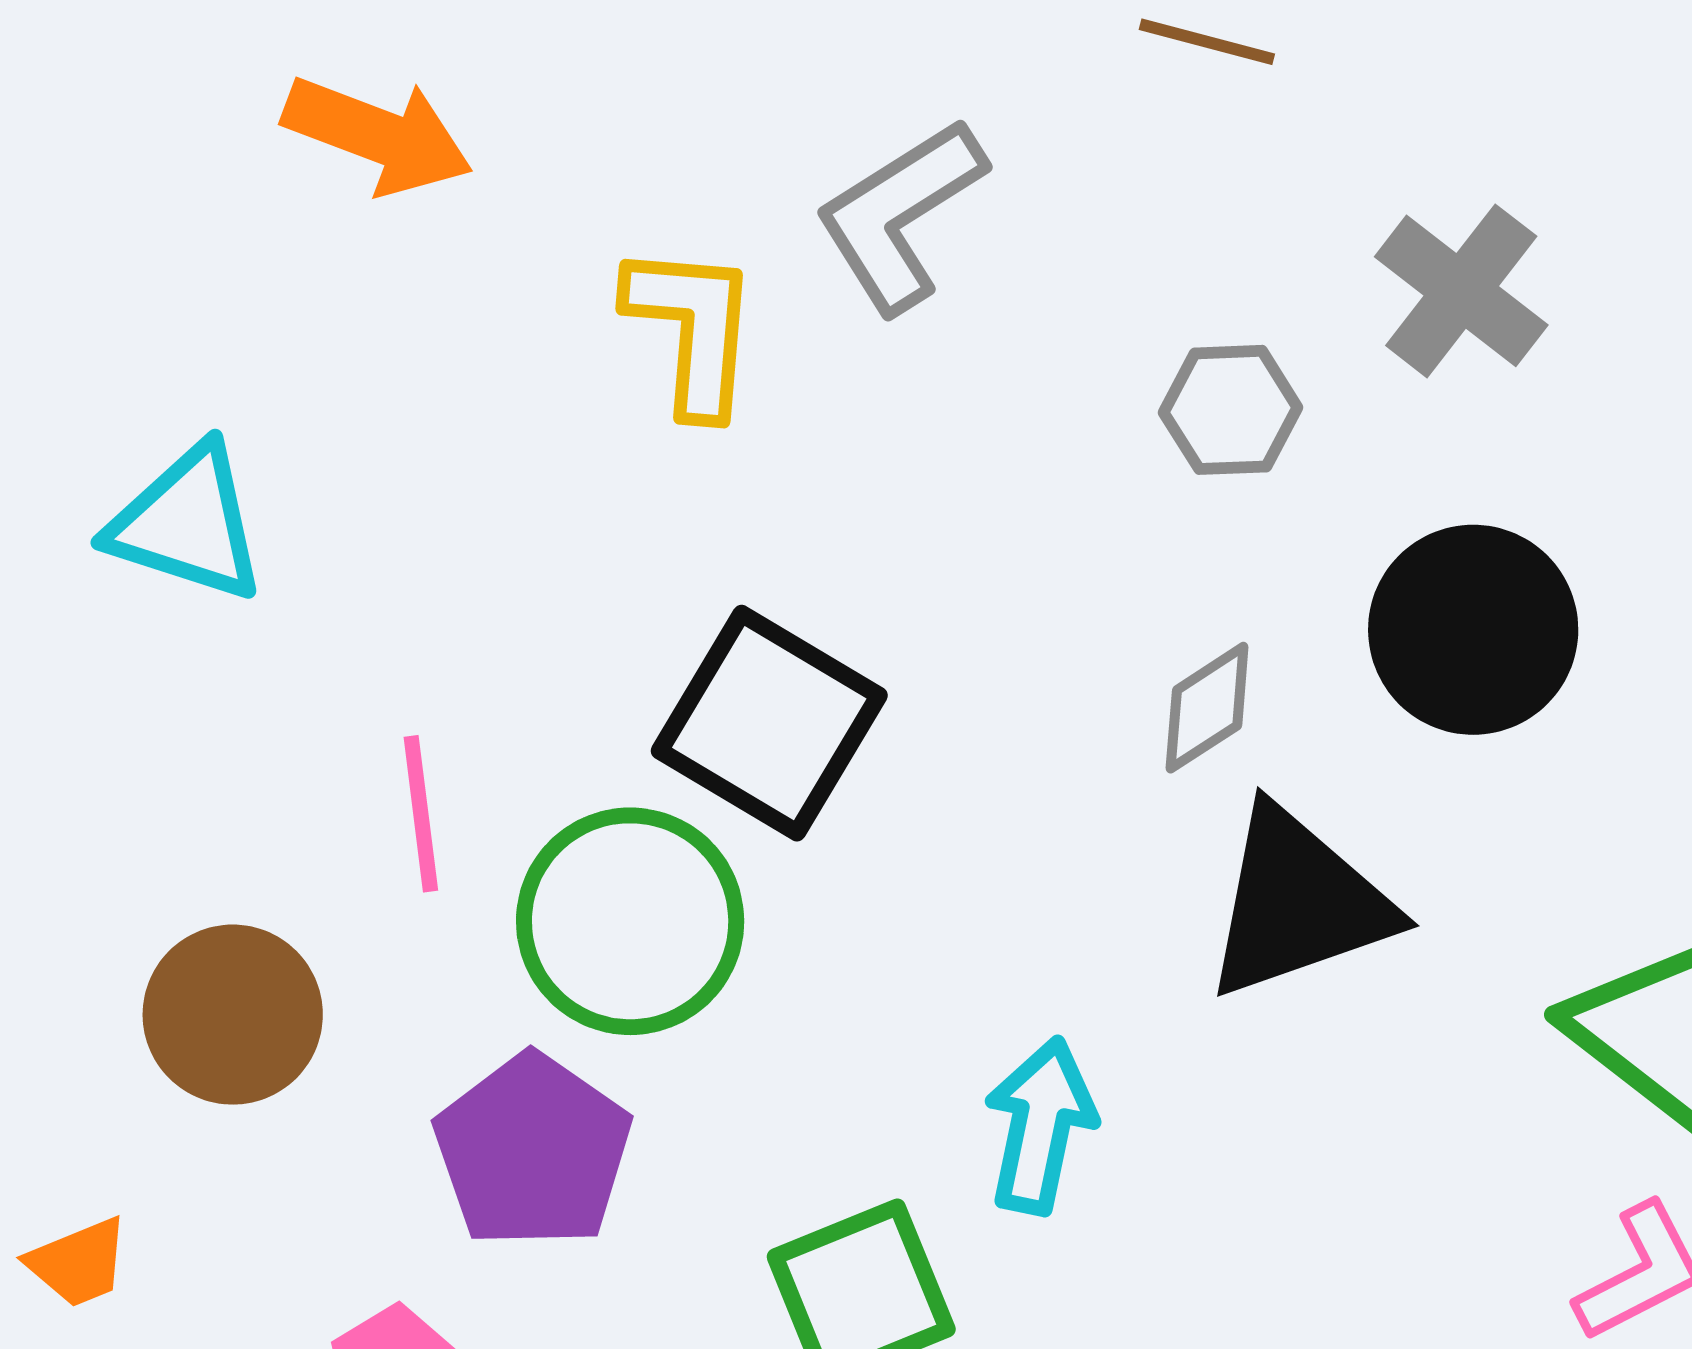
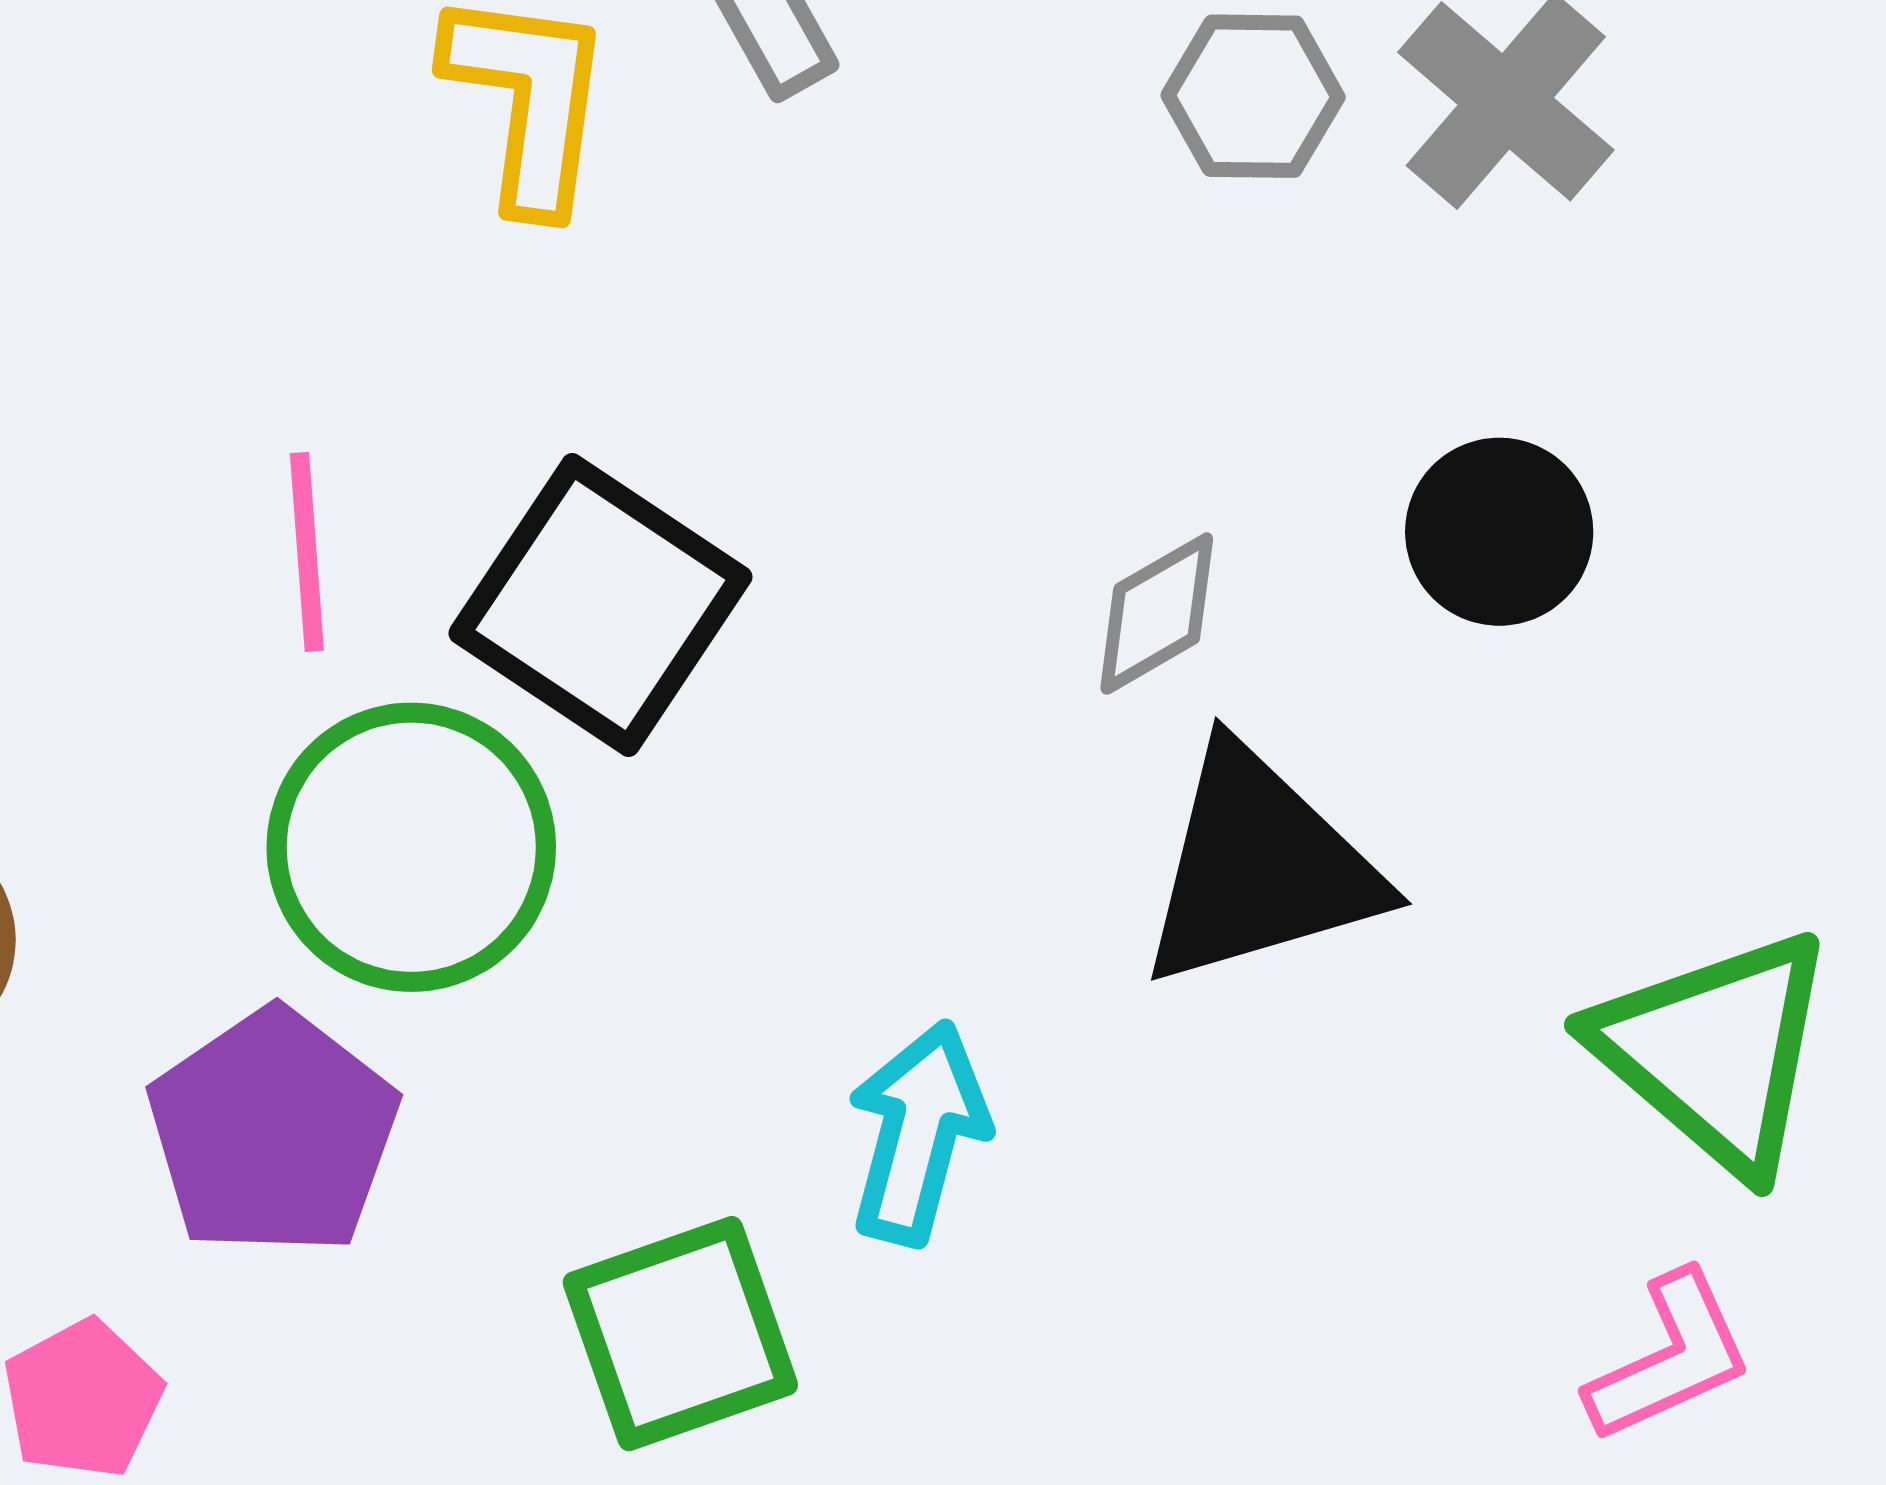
gray hexagon: (1231, 410) -> (1253, 96), moved
black circle: (1473, 630) -> (1499, 532), size x0.7
pink line: (421, 814) -> (307, 552), moved

